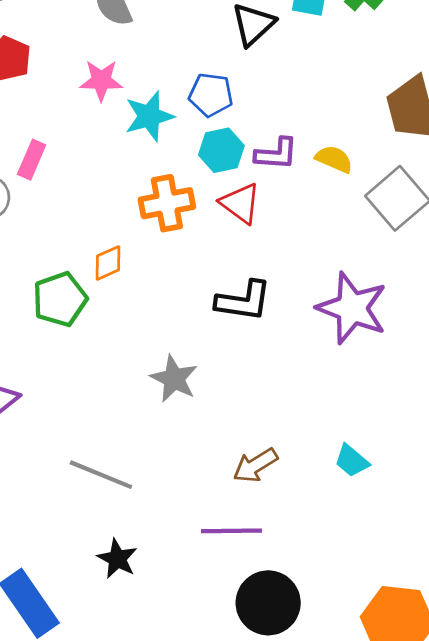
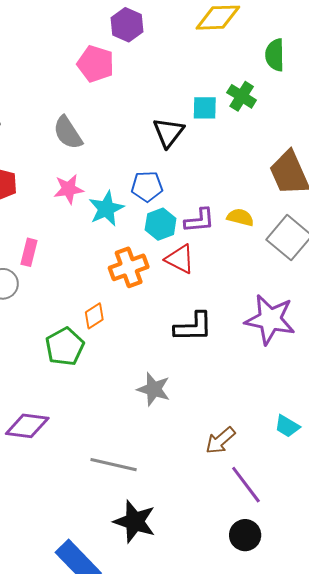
purple line: (231, 531) -> (246, 485), moved, turned 63
black star: (117, 559) -> (135, 521), size x1.5
black circle: (268, 603) -> (245, 535), size x0.7

